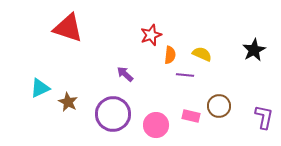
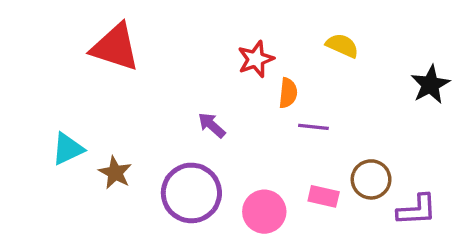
yellow semicircle: (202, 54) -> (342, 46), moved
purple L-shape: (264, 117) -> (417, 210), moved, turned 75

